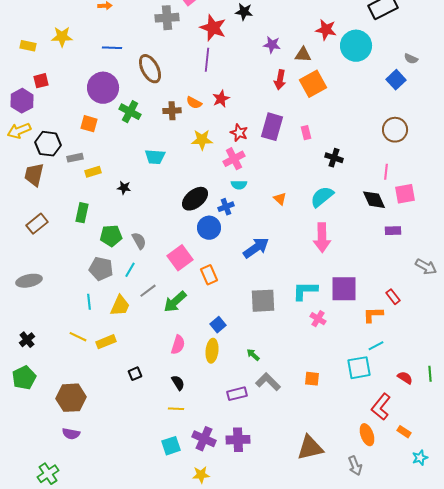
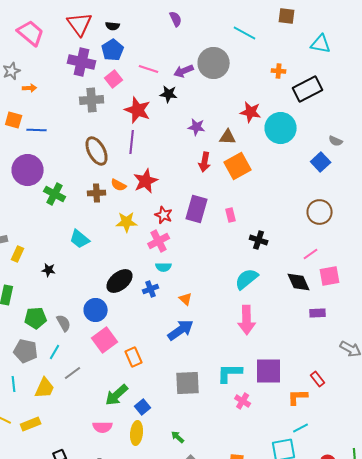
brown ellipse: (150, 69) -> (97, 151), moved
red star: (221, 99) -> (146, 181), size x1.4
orange square: (89, 124) -> (14, 120), moved
cyan trapezoid: (155, 157) -> (80, 239), turned 35
yellow rectangle: (93, 172) -> (18, 254), turned -49
pink line: (386, 172) -> (311, 254), turned 49
orange triangle: (280, 199) -> (186, 299), moved
blue circle: (209, 228) -> (96, 310), moved
green arrow: (175, 302) -> (117, 395), moved
pink semicircle: (178, 345) -> (103, 427), turned 72

